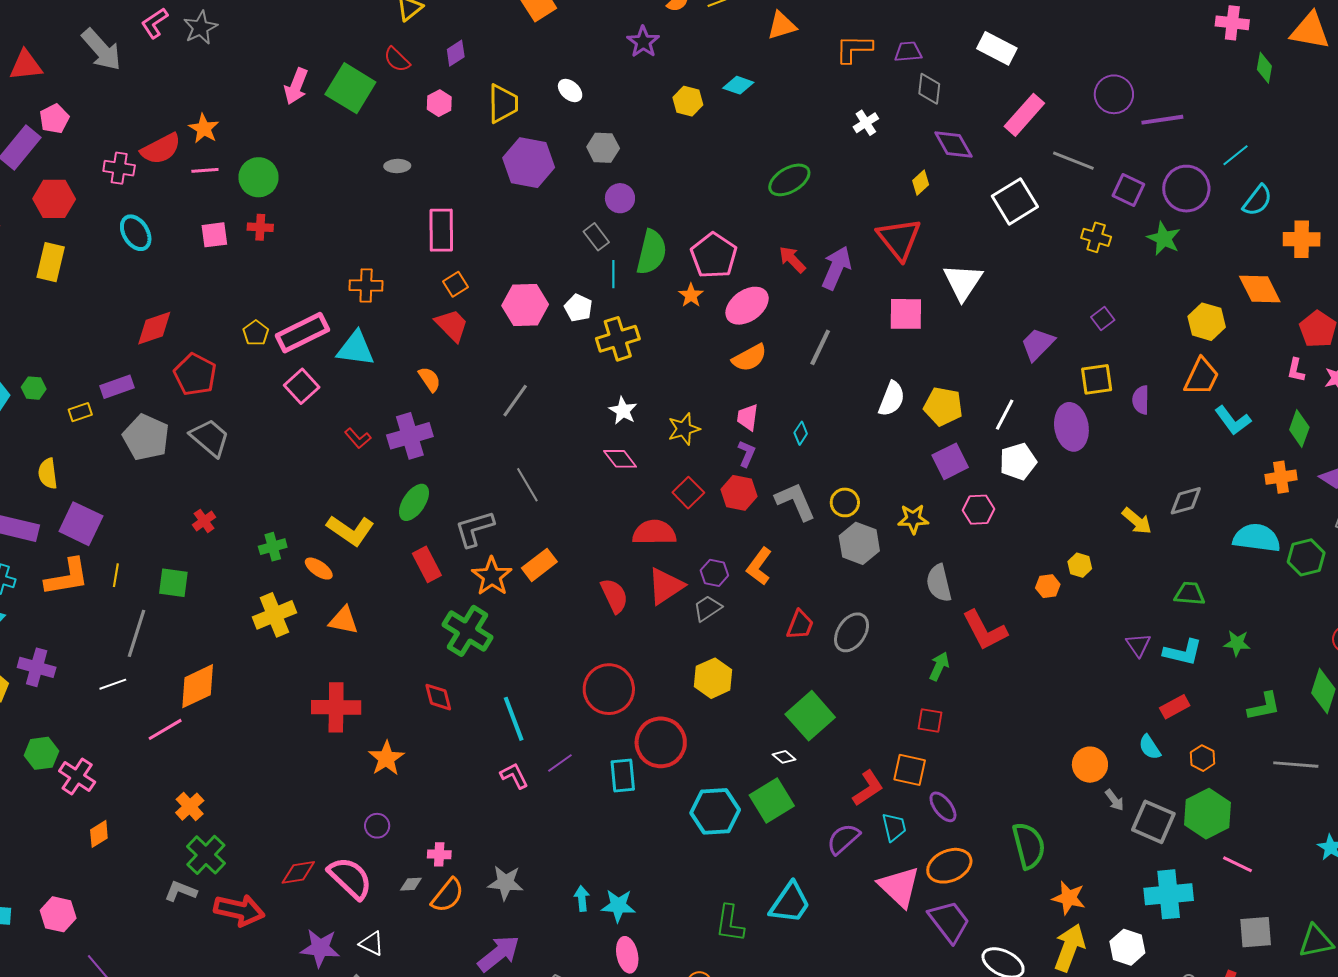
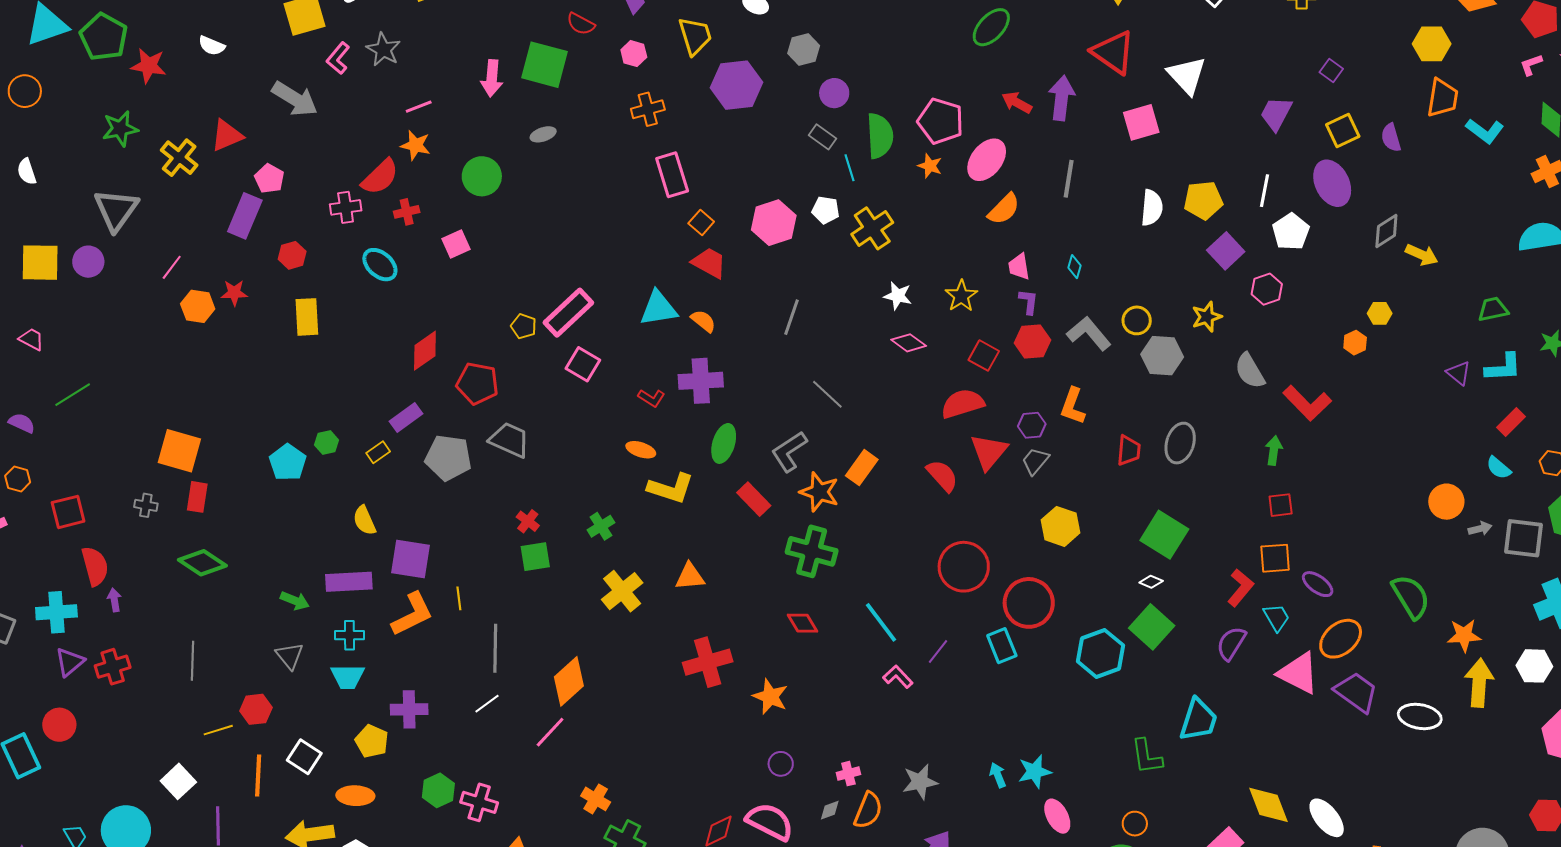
gray ellipse: (397, 166) -> (543, 134), moved
pink line: (205, 170) -> (419, 107), moved
red hexagon: (54, 199) -> (292, 255), size x0.7
red cross: (260, 227) -> (407, 212), moved
orange cross: (366, 286) -> (648, 109), moved
cyan triangle: (356, 349) -> (658, 308), moved
pink L-shape: (1296, 370) -> (1531, 65), turned 75
purple cross: (410, 436) -> (701, 381), turned 30
gray diamond: (1186, 501) -> (1386, 231), moved
orange ellipse: (319, 569) -> (641, 450), moved
green square: (173, 583) -> (535, 557), moved
gray arrow: (1114, 800) -> (1480, 529), turned -50

